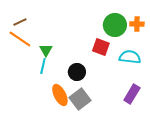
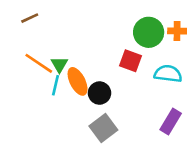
brown line: (20, 22) -> (30, 18), moved
orange line: (20, 39) -> (39, 63), moved
orange ellipse: (60, 95) -> (78, 81), moved

